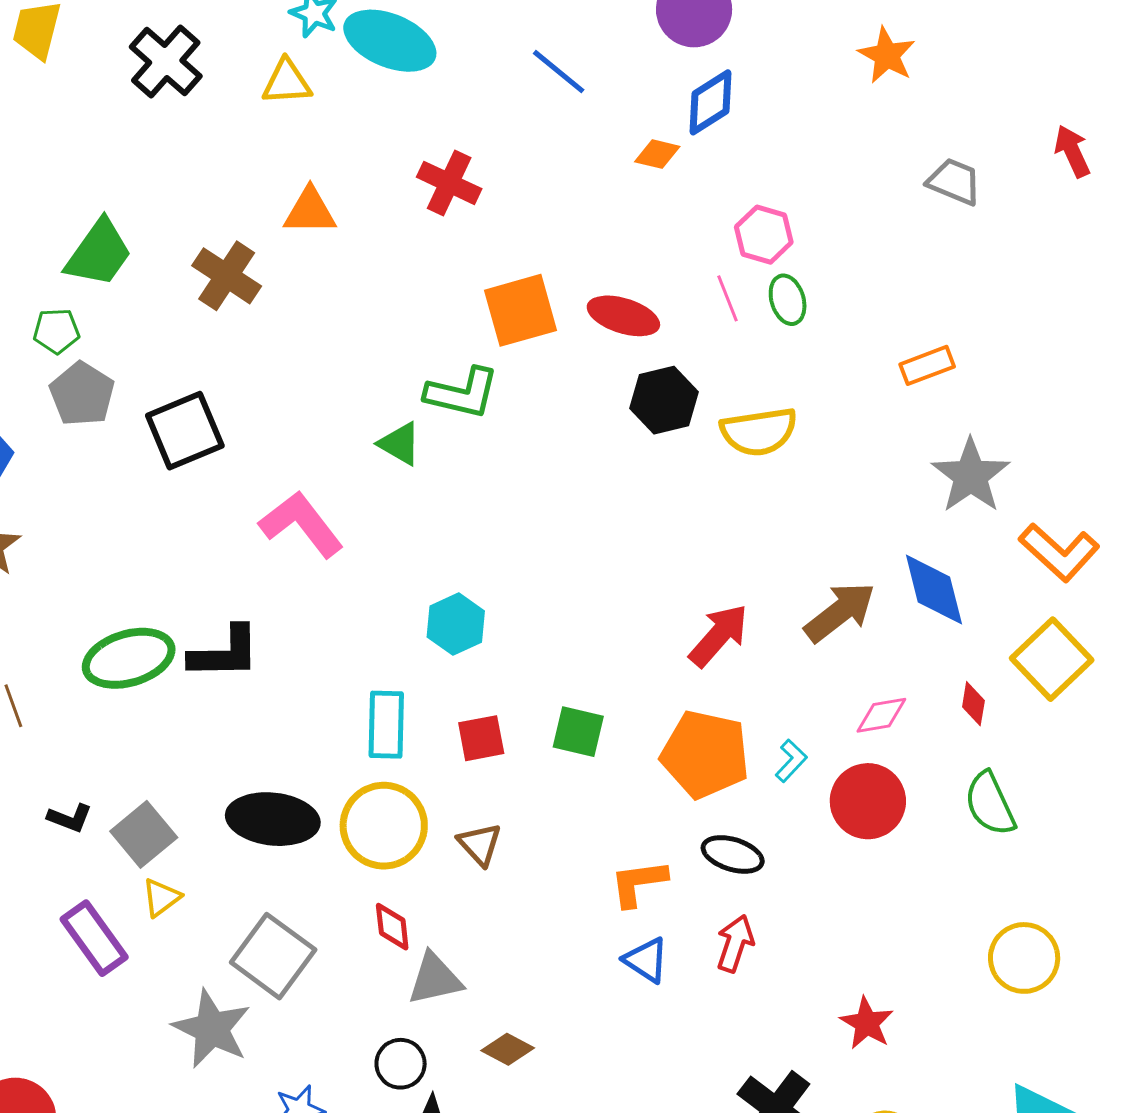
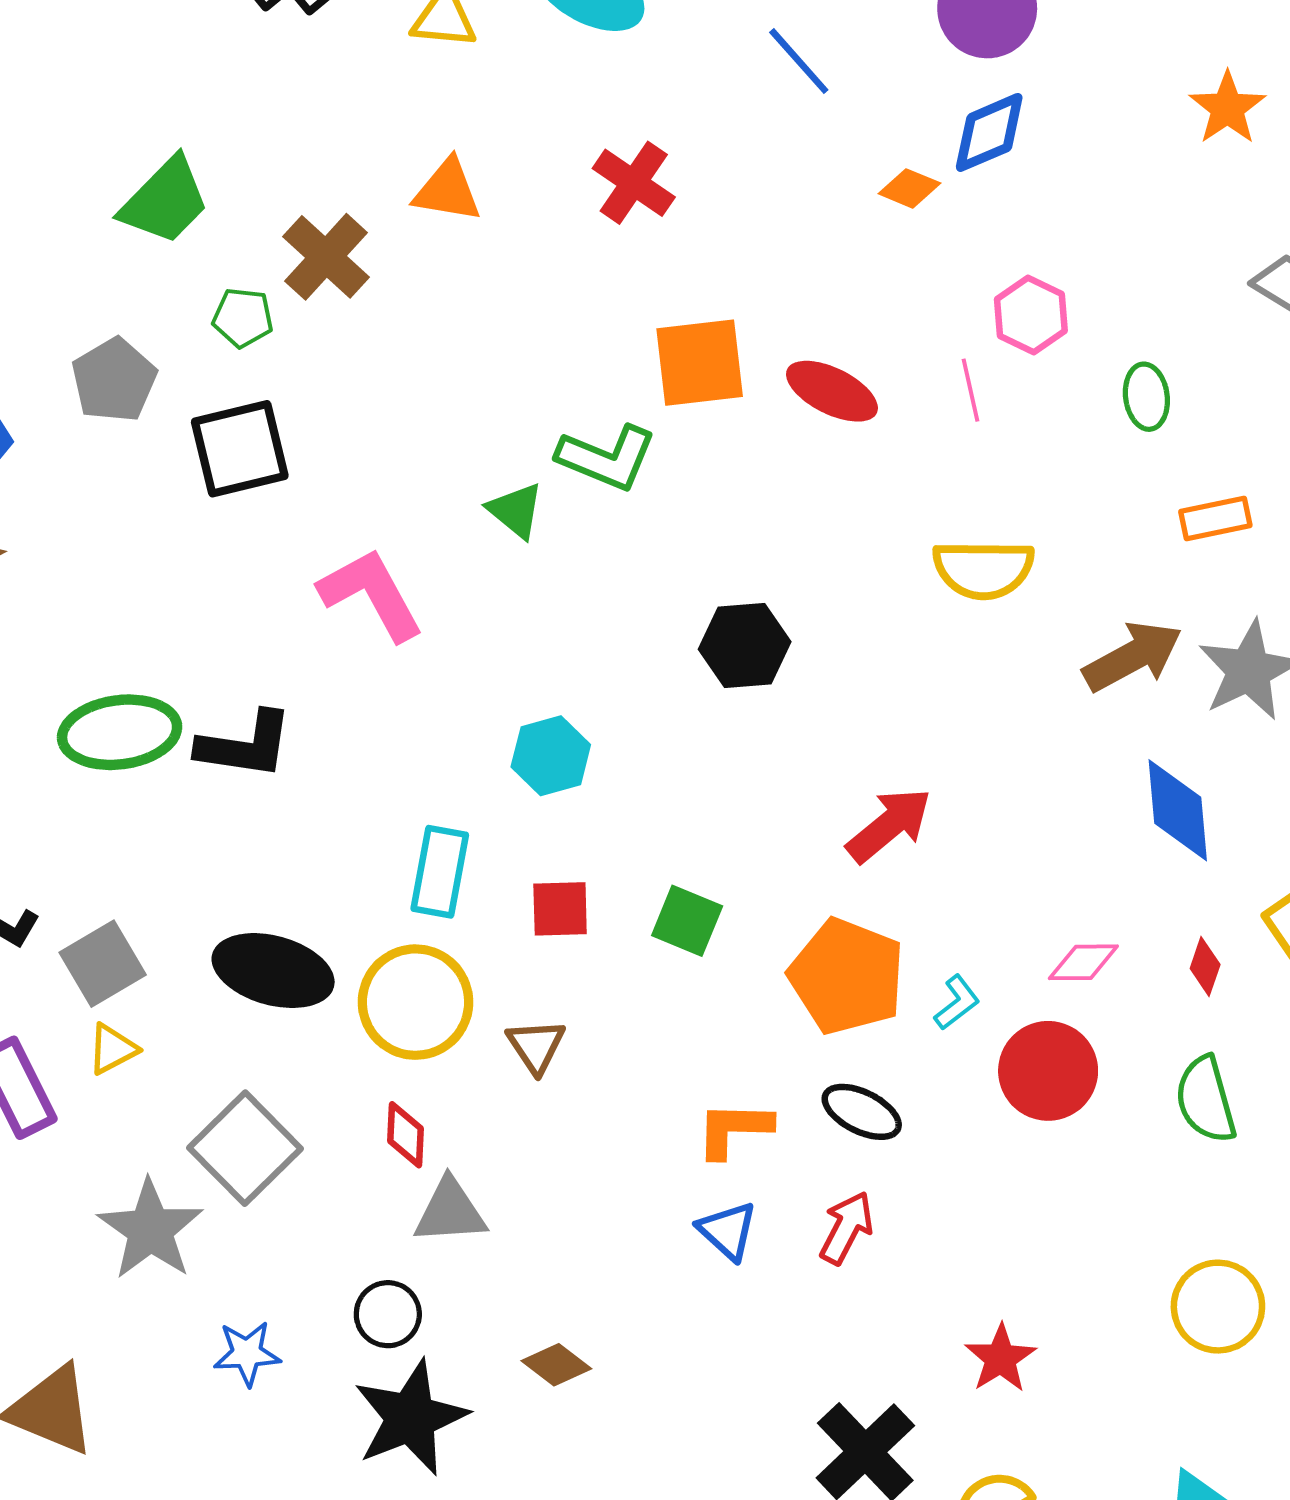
green ellipse: (788, 300) -> (1146, 397), moved
green pentagon: (56, 331) -> (243, 318), moved
black hexagon: (664, 400) -> (745, 645), moved
brown arrow: (840, 612) -> (1133, 656), moved
brown diamond: (508, 1049) -> (556, 1365), moved

